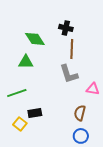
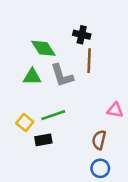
gray L-shape: (69, 74) -> (62, 76), moved
green line: (17, 93) -> (53, 115), moved
yellow square: (20, 124) -> (25, 123), moved

